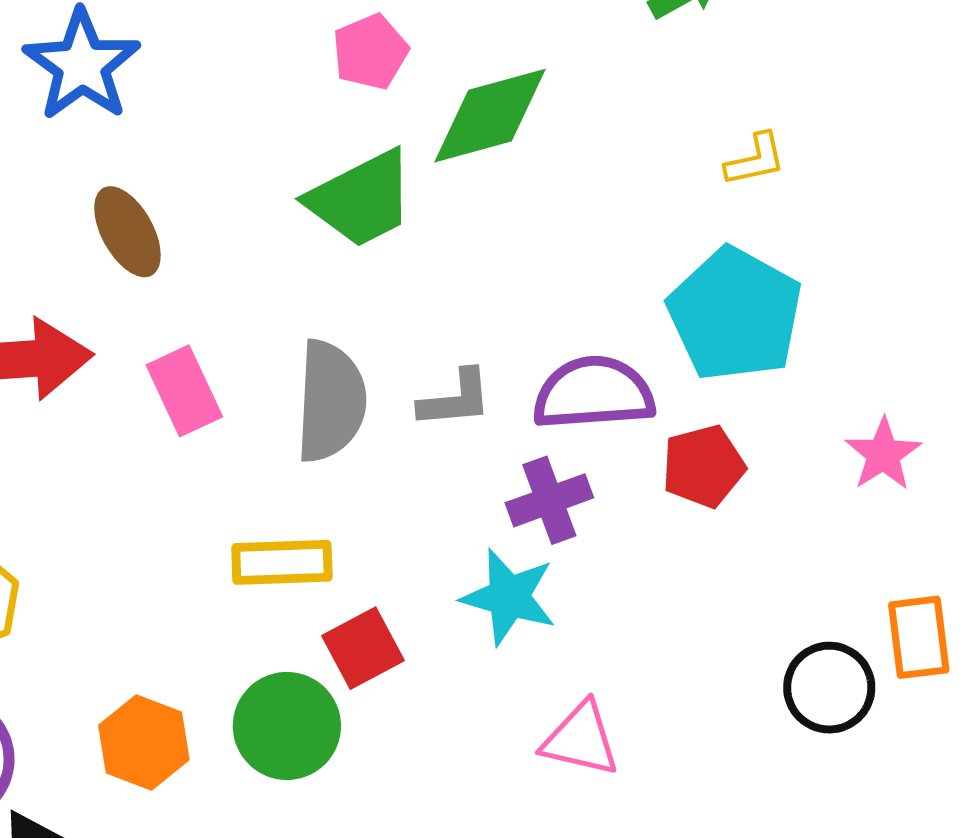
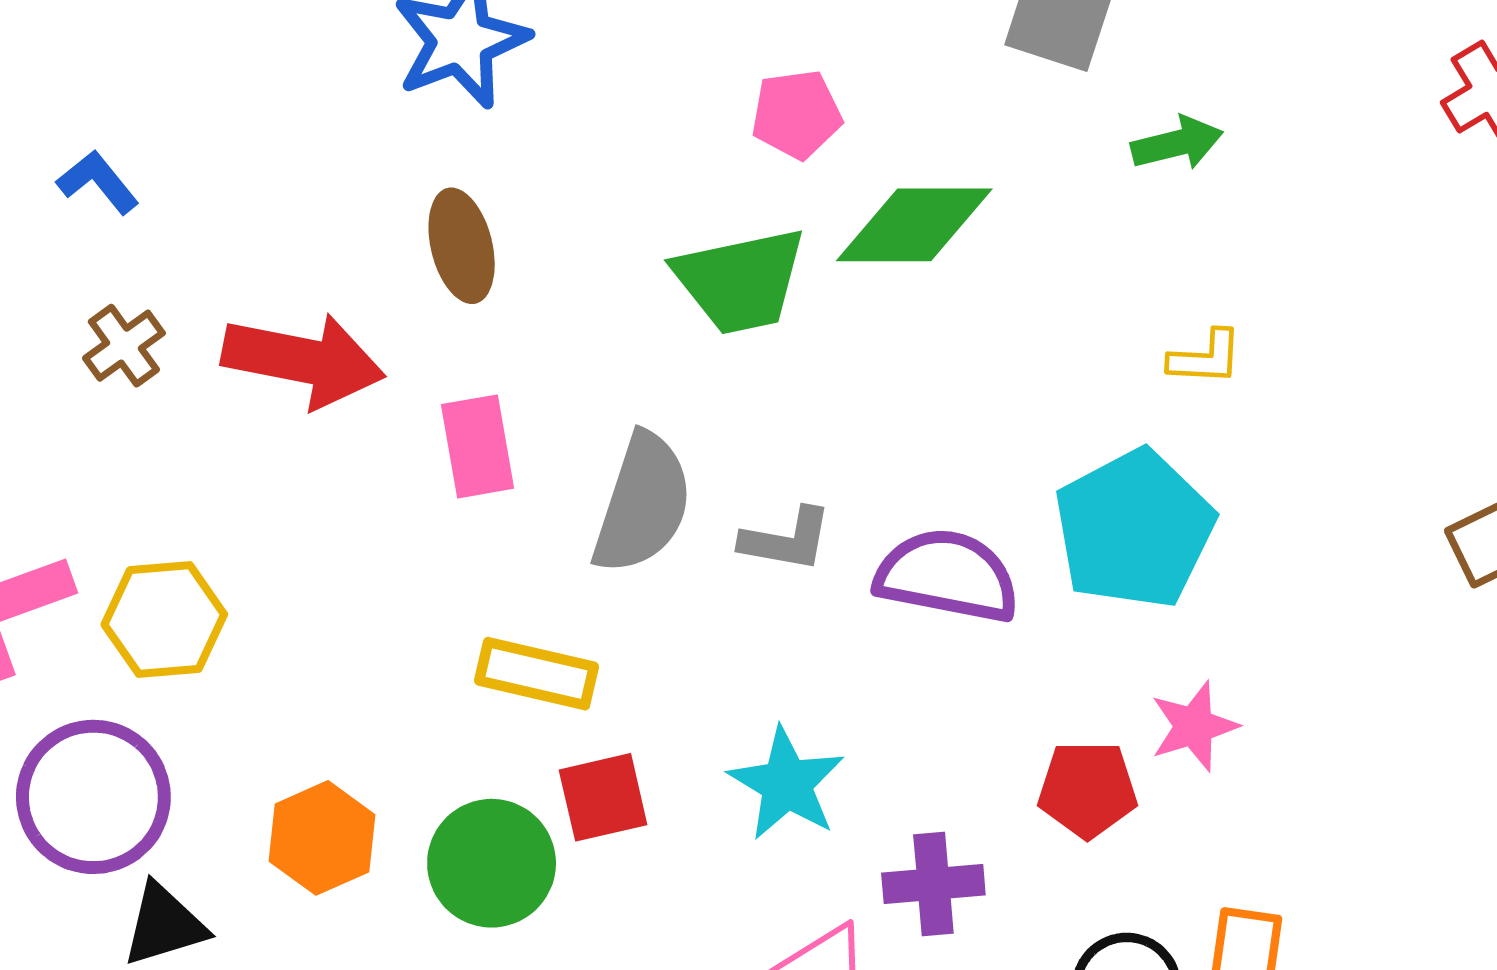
pink star: (883, 454) -> (1194, 726), moved
red pentagon: (703, 466) -> (1088, 789), moved
purple cross: (549, 500) -> (933, 884), moved

